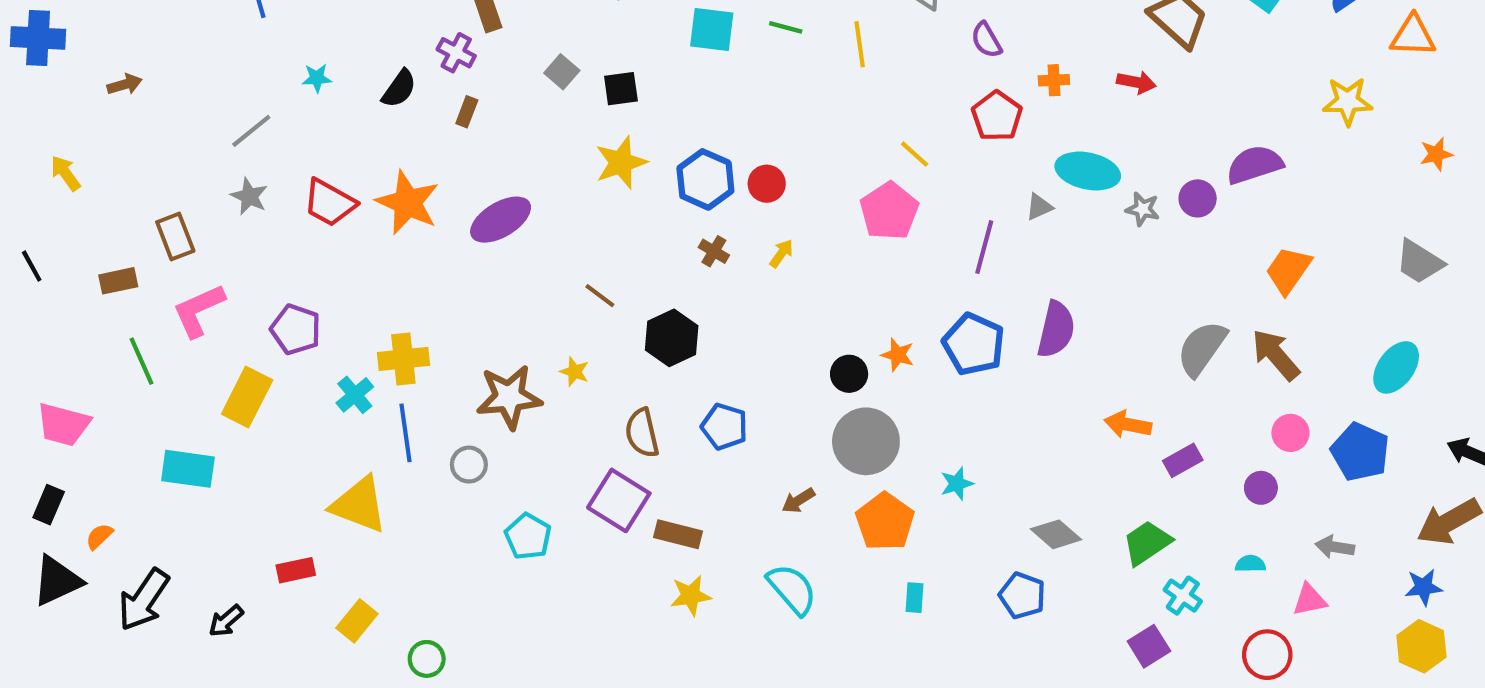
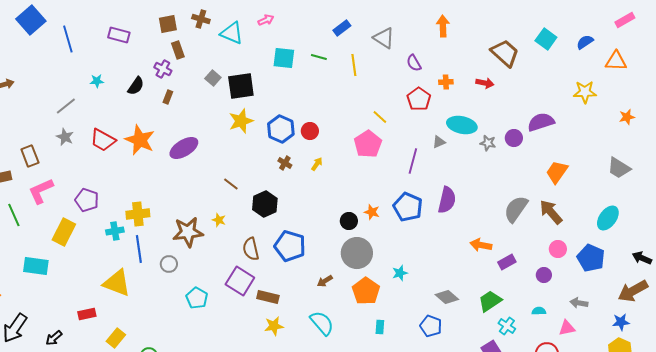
black square: (621, 89) -> (241, 86), size x1.6
cyan cross: (355, 395) -> (115, 231), turned 30
blue pentagon: (724, 427) -> (290, 246), size x1.4

